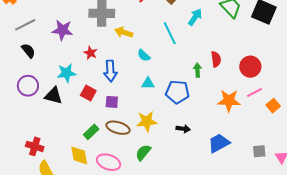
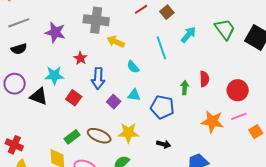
black semicircle: (28, 51) -> (19, 49), turned 105
purple square: (112, 102) -> (114, 102), moved, turned 32

